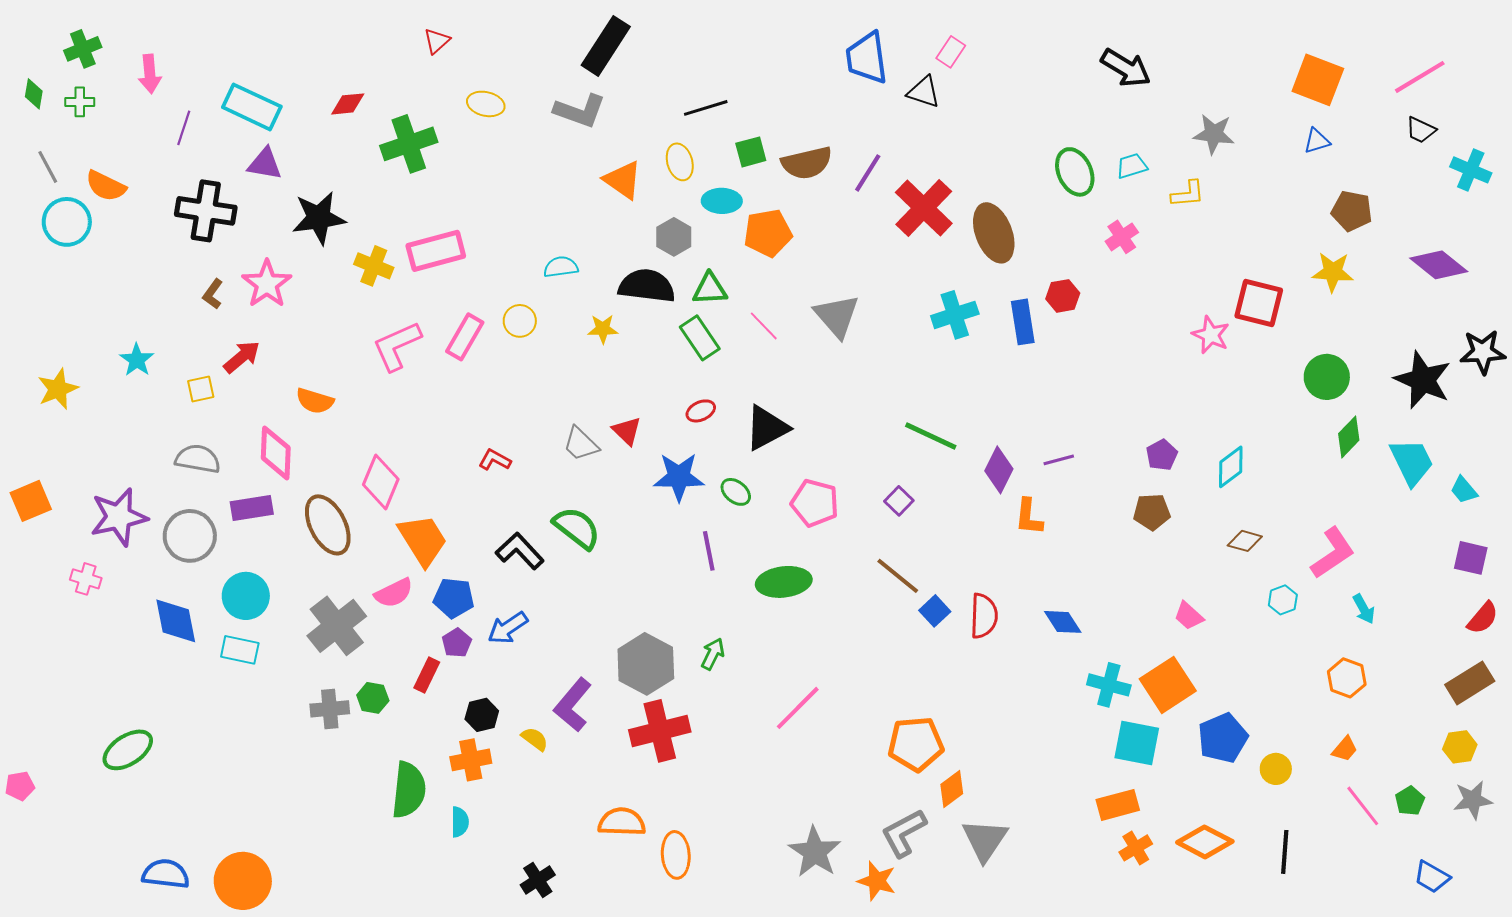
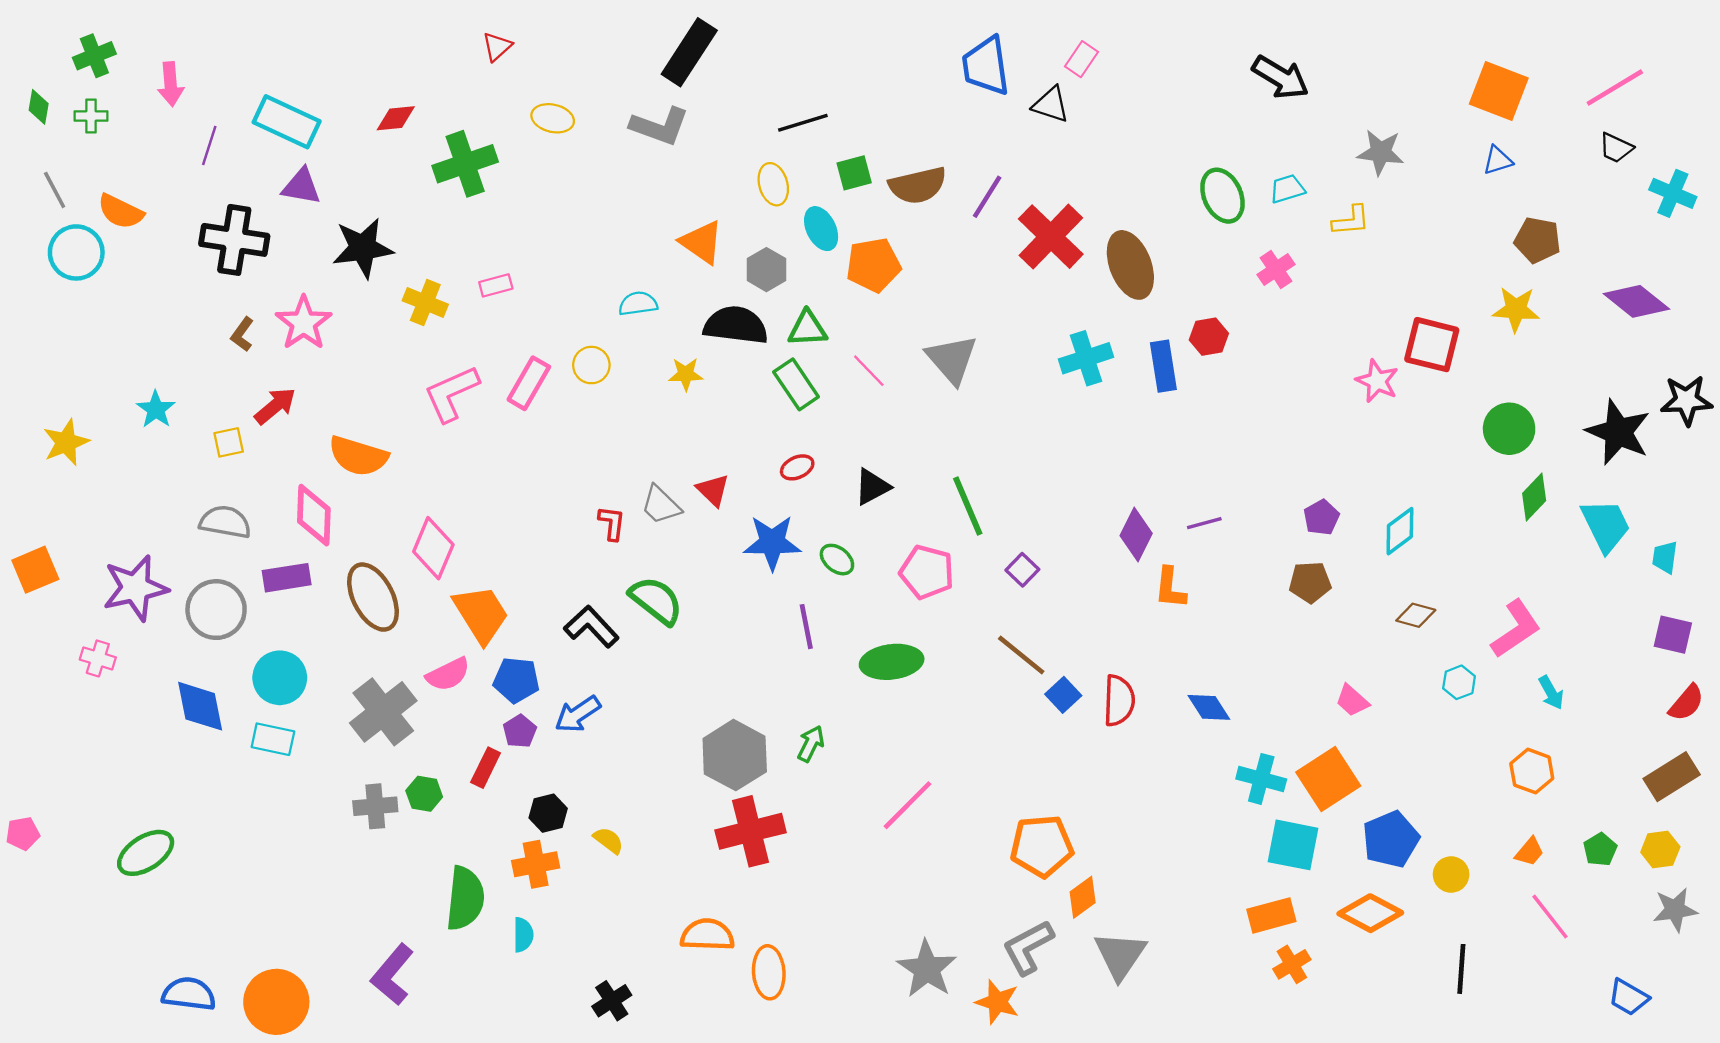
orange triangle: (623, 180) -> (702, 242), moved
cyan ellipse: (722, 201) -> (821, 229), turned 63
pink rectangle: (436, 251) -> (496, 285), size x0.5
orange semicircle: (315, 401) -> (358, 456), size x1.4
black triangle: (767, 428) -> (872, 487), size x0.7
green line: (931, 436) -> (968, 506), moved, turned 42
red L-shape: (495, 460) -> (612, 523), moved, turned 68
cyan trapezoid: (1464, 490) -> (1665, 557), turned 48
purple L-shape: (573, 705) -> (392, 975), moved
pink pentagon: (20, 786) -> (23, 834), moved
green pentagon: (1410, 801) -> (1600, 849), moved
orange diamond: (1205, 842) -> (1370, 913), moved

